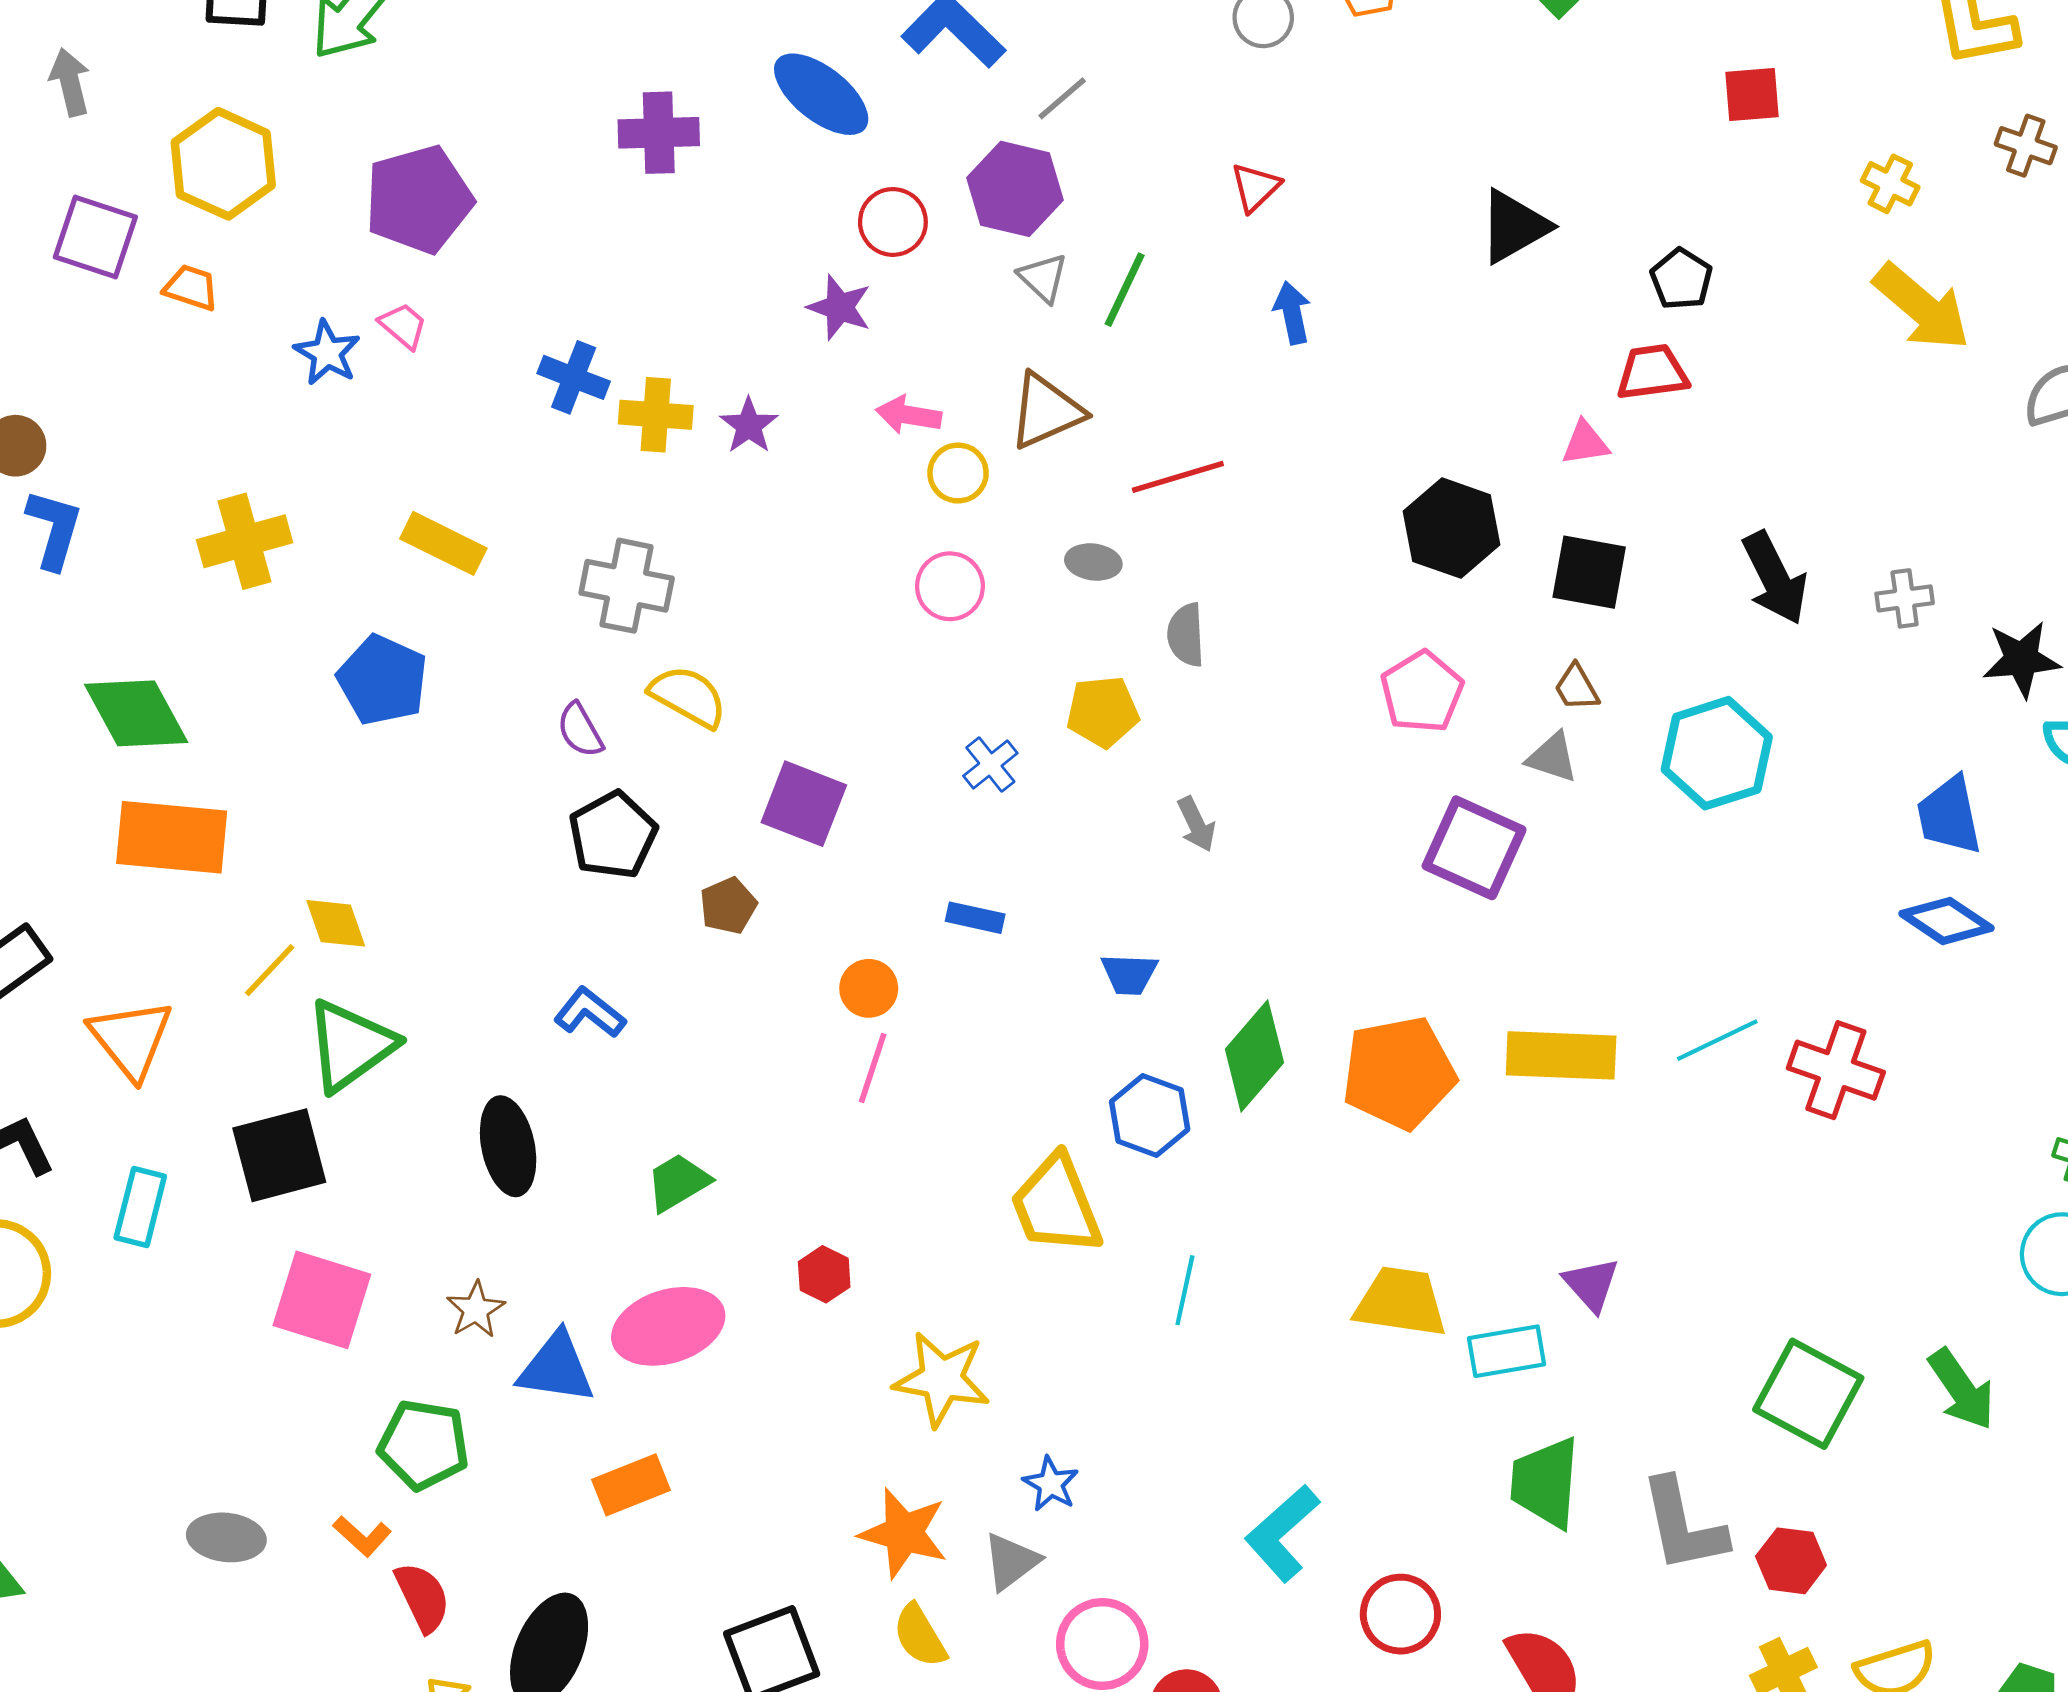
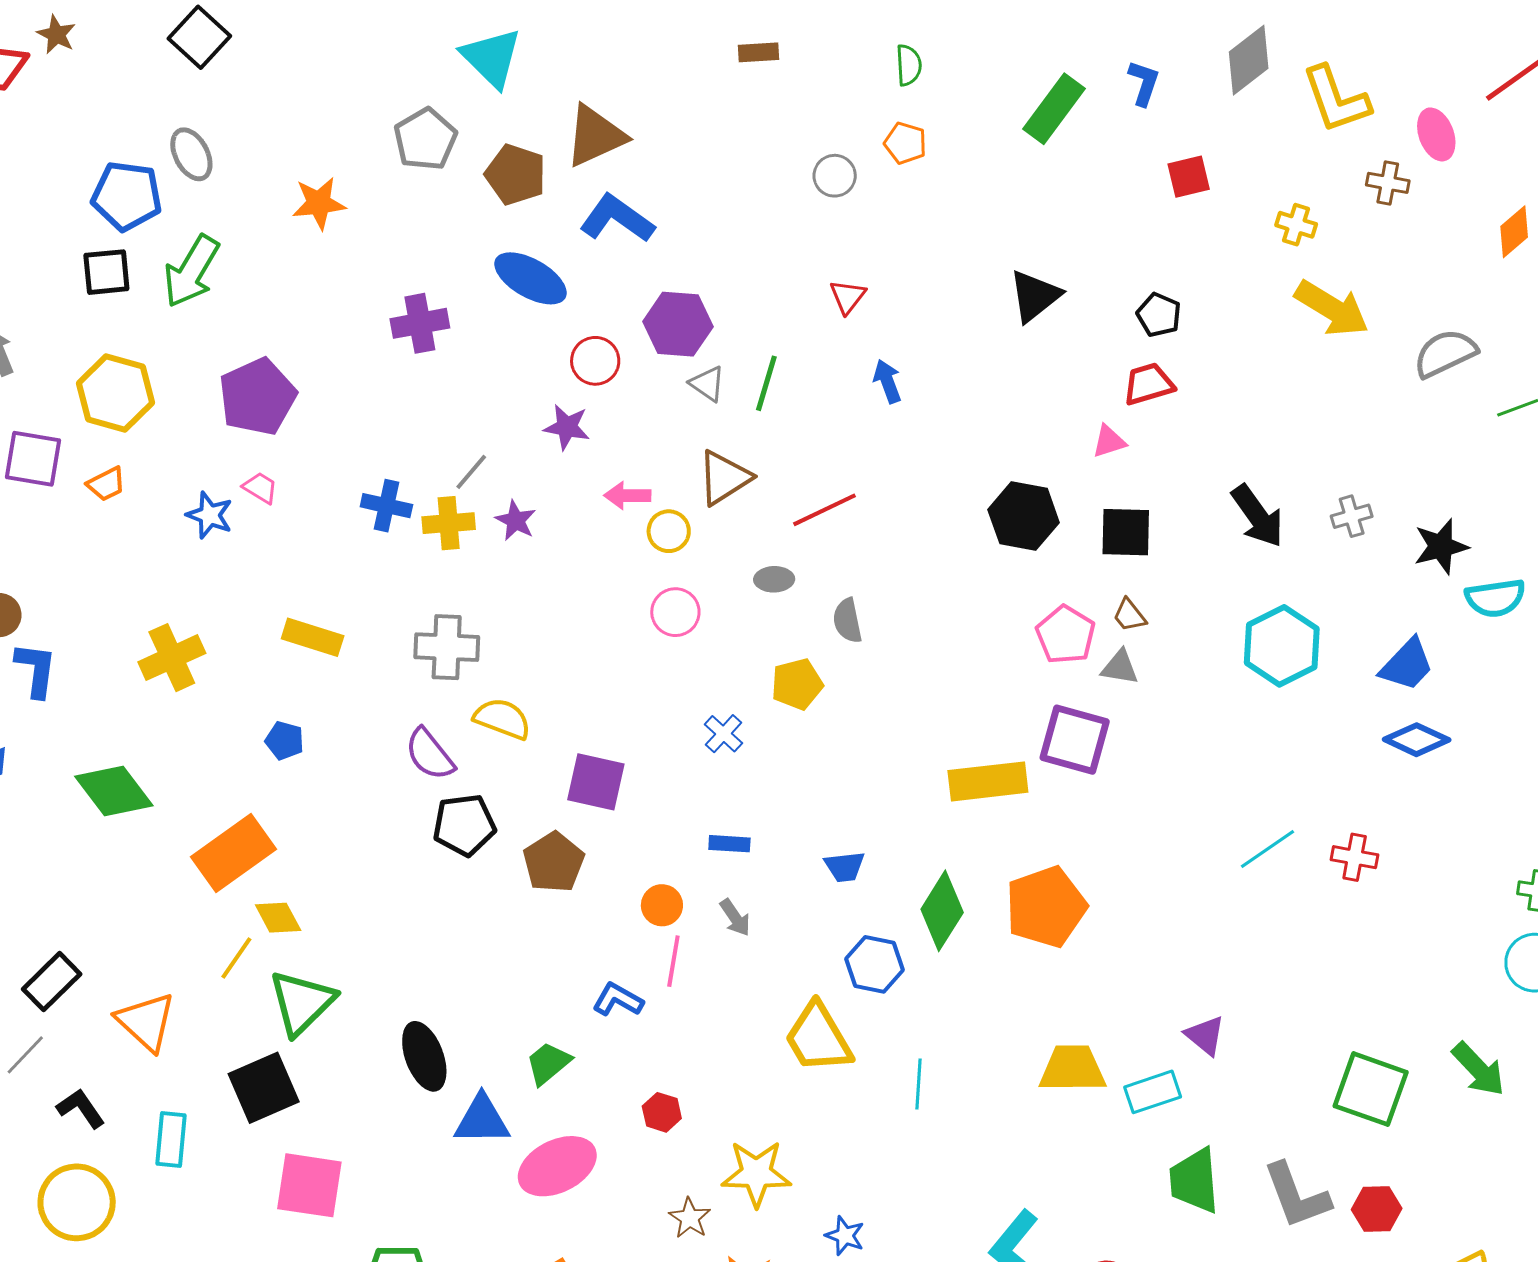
gray line: (1062, 98) -> (471, 472), moved
orange trapezoid: (191, 288) -> (106, 484), turned 144
blue pentagon: (383, 680) -> (285, 741), size x0.6
pink pentagon: (1422, 692) -> (1066, 635), moved
purple semicircle: (580, 730) -> (430, 754), size x1.4
cyan hexagon: (1717, 753) -> (1282, 646), moved
blue trapezoid: (1949, 815) -> (1407, 665), turned -116
gray arrow: (1196, 824) -> (735, 918), moved
black pentagon: (613, 835) -> (464, 825), turned 30
orange rectangle: (172, 837) -> (233, 853), moved, turned -32
brown pentagon: (728, 906) -> (554, 862), size x1.5
blue L-shape: (590, 1013) -> (618, 1000), moved
yellow rectangle: (1561, 1055) -> (988, 781), moved
red cross: (1836, 1070) -> (1355, 857), size x0.7
brown star: (476, 1310) -> (690, 1218), moved
blue triangle: (556, 1368) -> (482, 1120), moved

